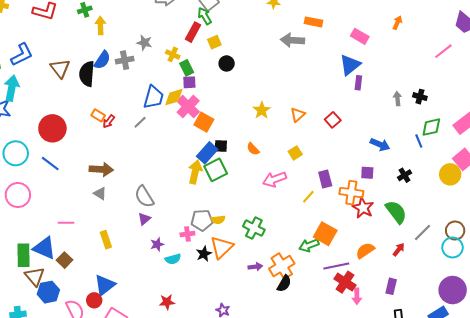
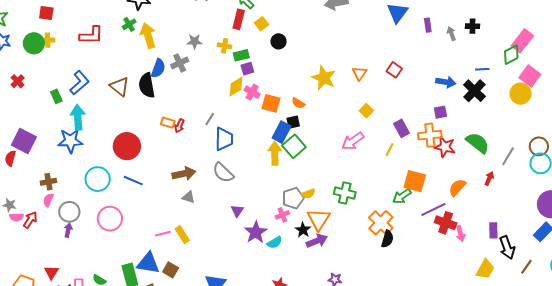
yellow arrow: (100, 25) -> (148, 36), size x1.4
green rectangle: (187, 68) -> (241, 55), turned -63
purple rectangle: (358, 83) -> (428, 25), moved
blue trapezoid: (154, 97) -> (224, 139), moved
pink cross: (188, 107) -> (252, 92), size x0.7
yellow star: (262, 110) -> (324, 78), size x1.4
green diamond: (431, 127) -> (511, 55), moved
blue line: (419, 141) -> (482, 69), turned -56
orange semicircle: (253, 149) -> (298, 103), moved
black cross: (405, 175) -> (474, 91), moved, size x1.6
gray semicircle: (144, 197) -> (223, 173), moved
yellow rectangle: (106, 240) -> (182, 235), moved
purple star: (157, 244) -> (256, 232), size x1.6
purple arrow: (255, 267) -> (317, 241), moved, size x1.5
purple rectangle: (391, 286) -> (493, 230), moved

